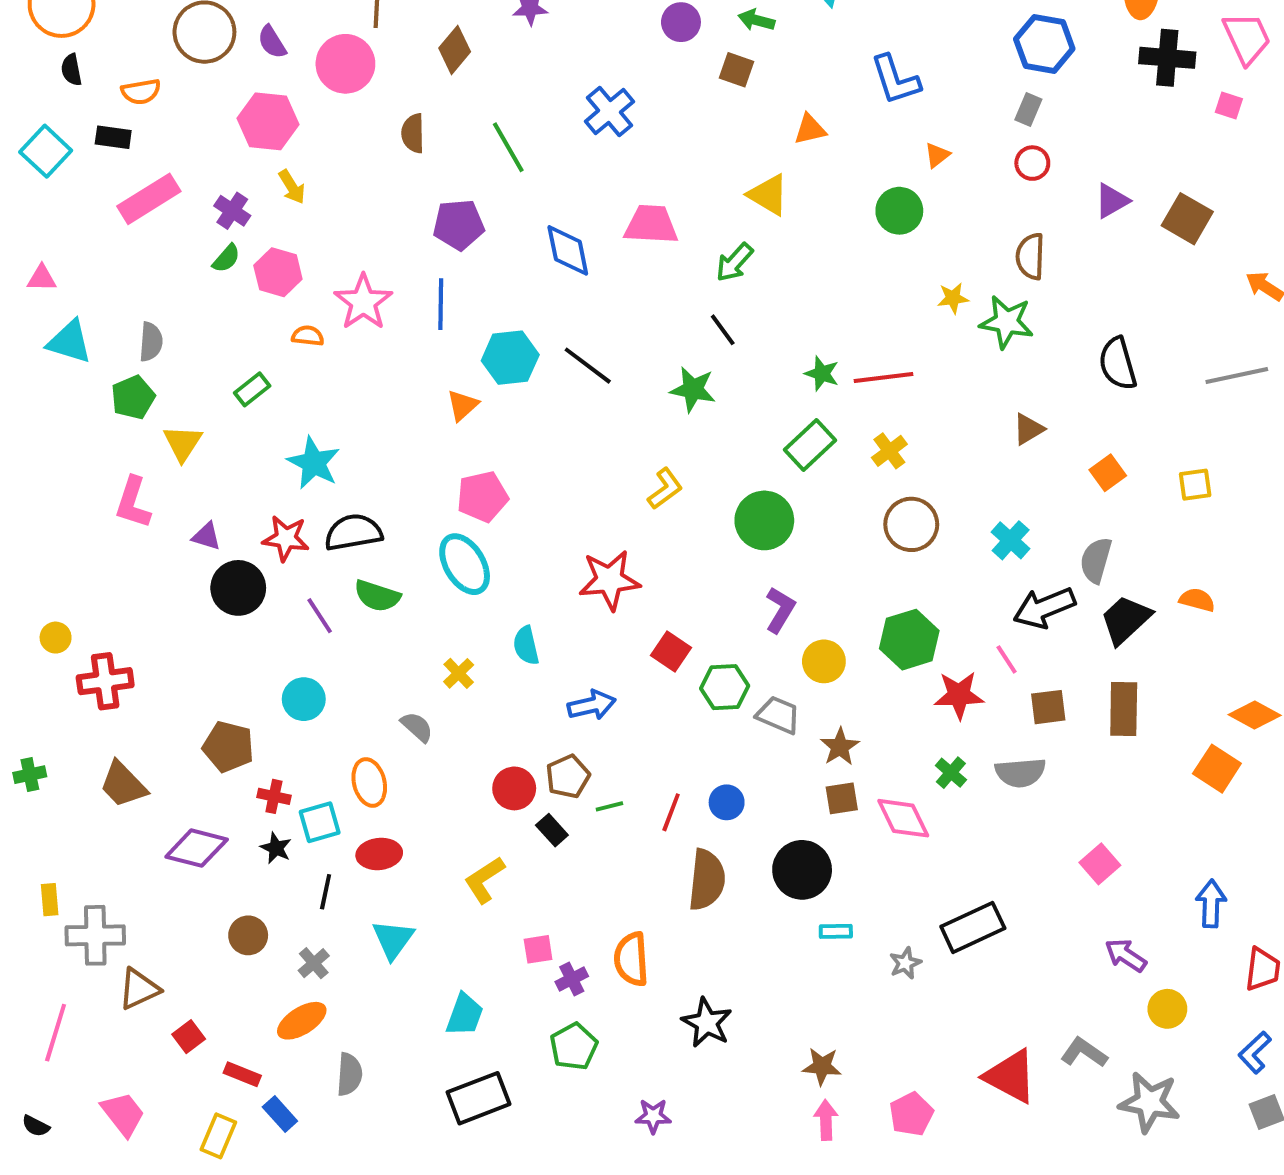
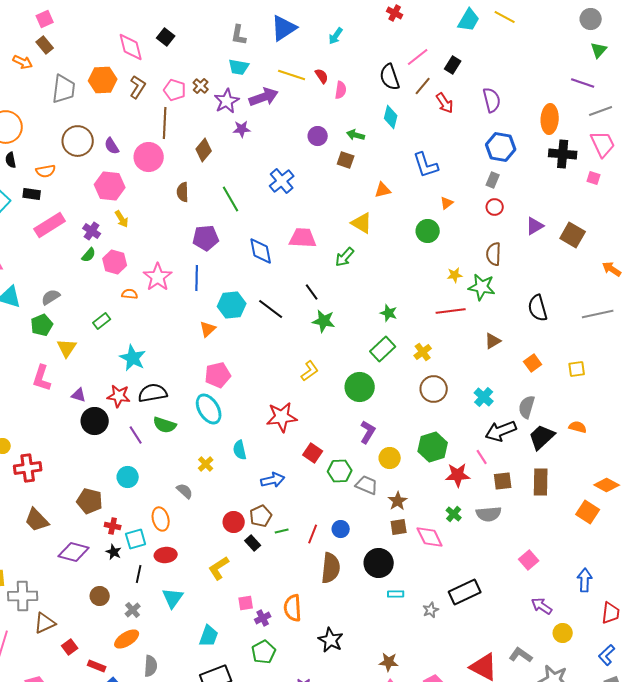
black line: (723, 330) -> (312, 292), moved
gray semicircle: (151, 342) -> (51, 297), turned -126
red line: (883, 377) -> (451, 311), moved

